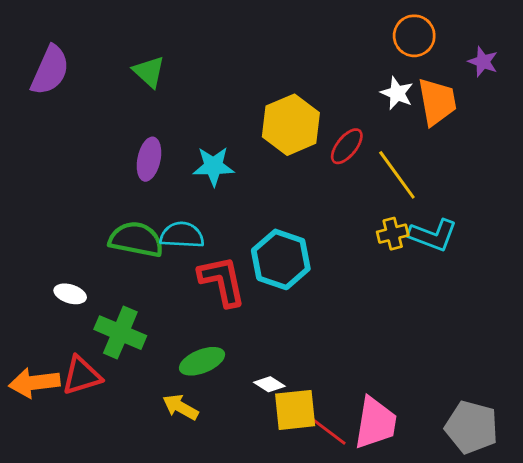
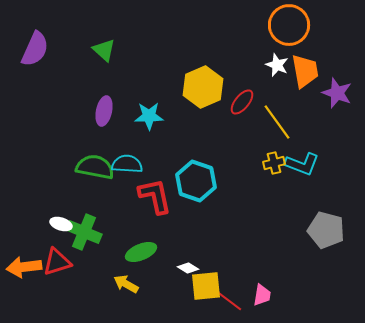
orange circle: (414, 36) -> (289, 25), size x1.4
purple star: (483, 62) -> (337, 93), moved, size x1.4
white ellipse: (70, 294) -> (61, 224), moved
pink trapezoid: (375, 423) -> (262, 295), size x0.6
gray pentagon: (472, 427) -> (326, 230), moved

